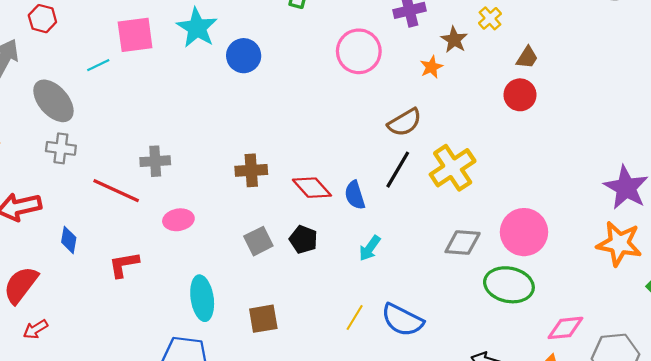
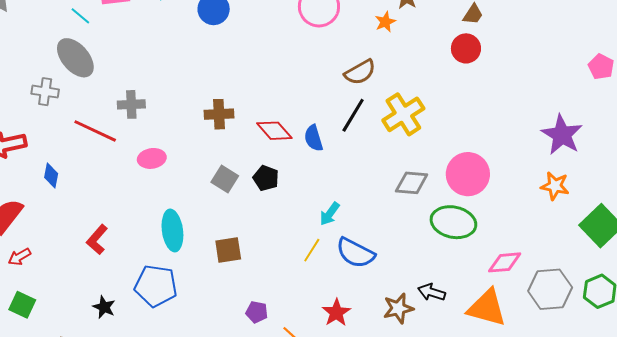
cyan line: (98, 65) -> (80, 16), turned 65
gray ellipse: (53, 101) -> (75, 58), moved
gray square: (258, 241) -> (225, 179), turned -32
orange star: (619, 244) -> (555, 186), size x0.7
cyan arrow: (370, 248) -> (330, 214), moved
red L-shape: (124, 265) -> (97, 239), moved, turned -40

